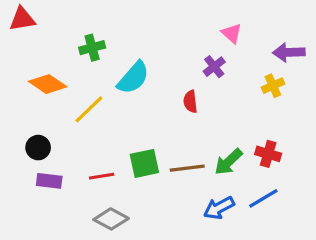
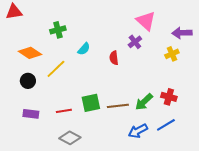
pink triangle: (232, 33) -> (146, 21), size x1.5
cyan semicircle: (133, 78) -> (84, 49), size x0.6
red semicircle: (190, 102) -> (114, 58), moved
black circle: (38, 148) -> (28, 81), moved

